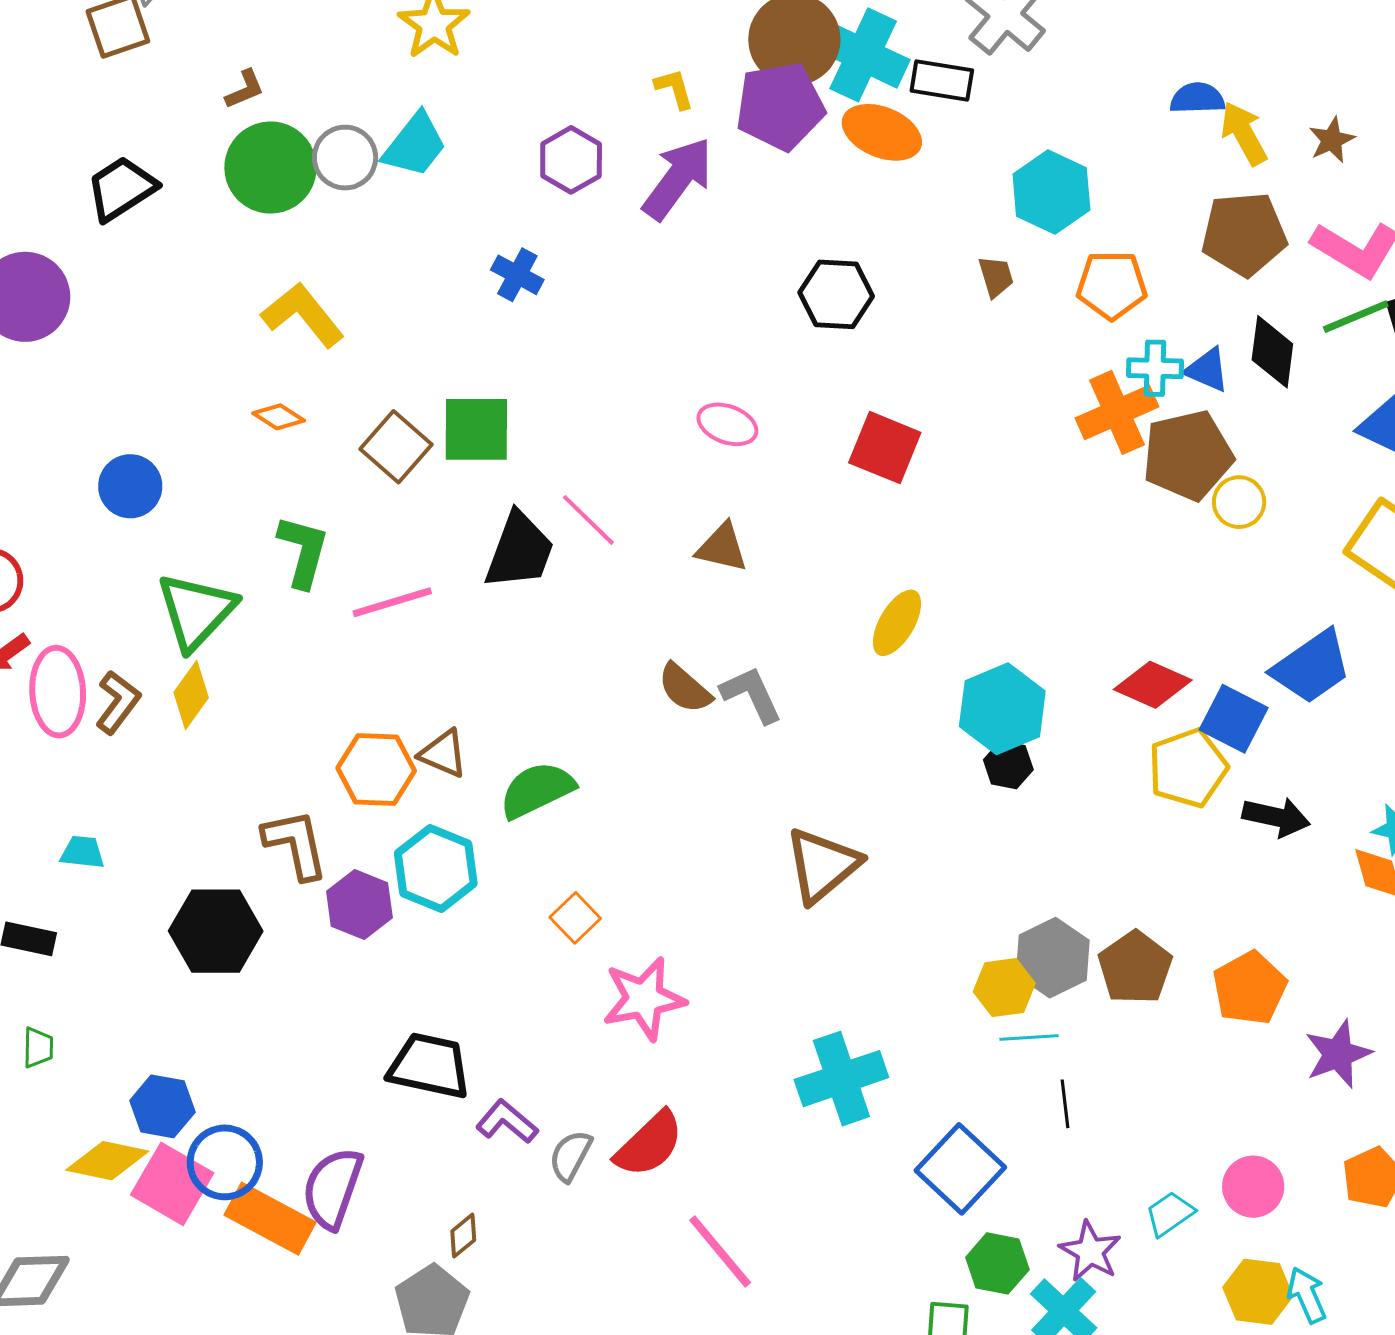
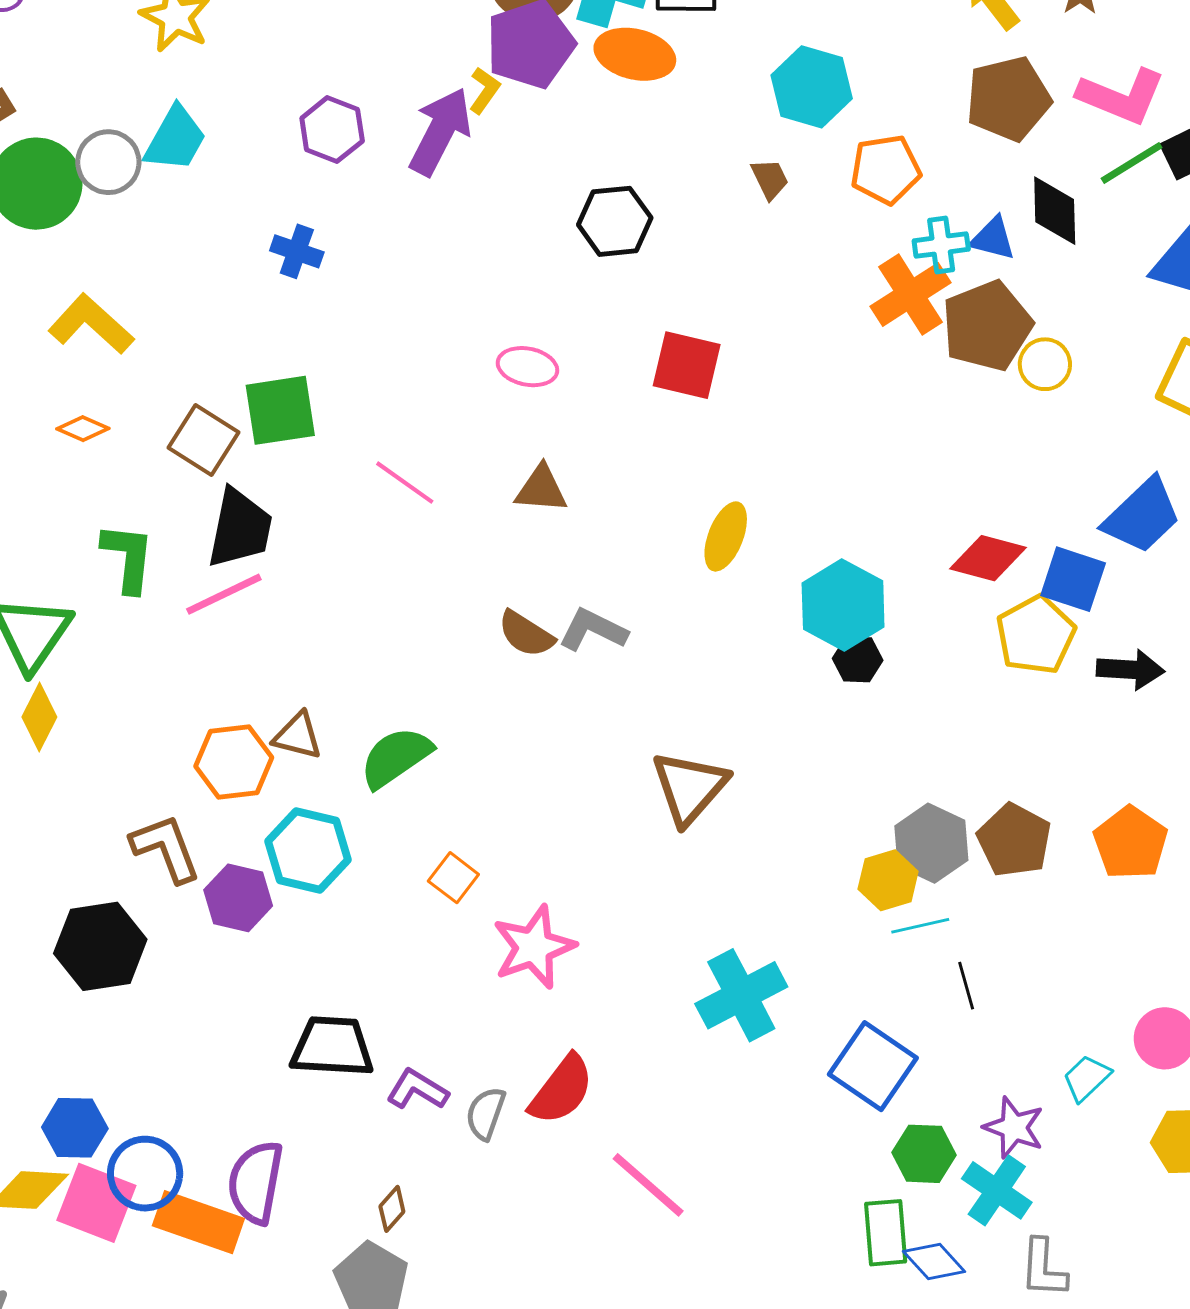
yellow L-shape: (674, 89) -> (484, 90), moved, turned 60
black trapezoid: (520, 551) -> (240, 528), moved
gray L-shape: (751, 695) -> (593, 630), turned -30

